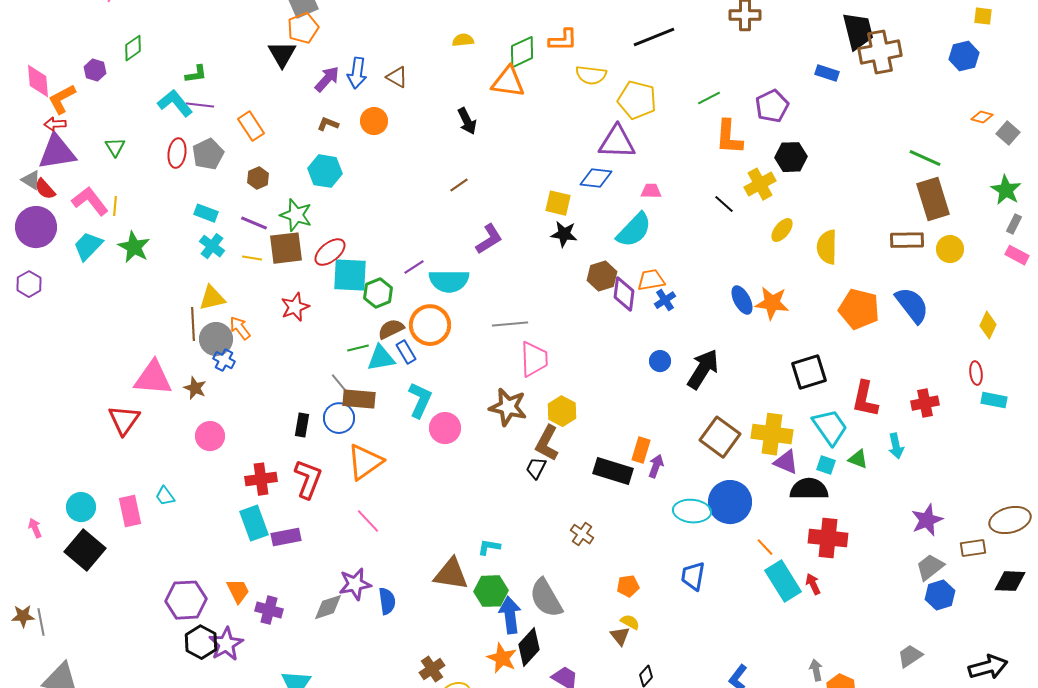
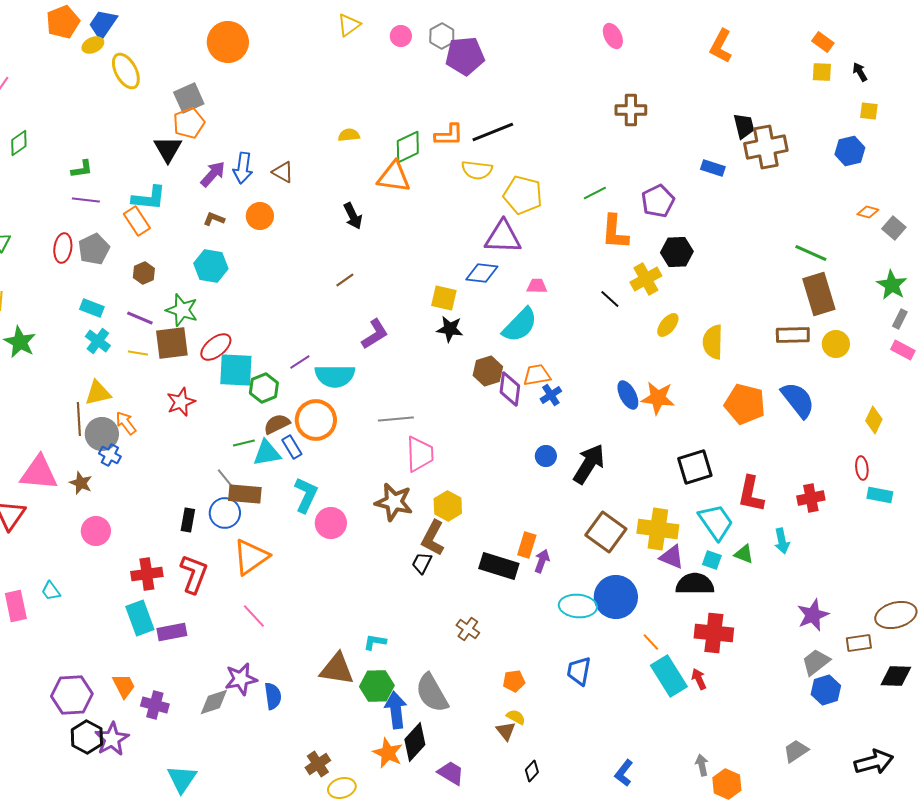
black trapezoid: (858, 31) -> (744, 126), size x0.7
black line: (654, 37) -> (493, 132), moved
cyan L-shape: (175, 103) -> (149, 198), moved, turned 135

